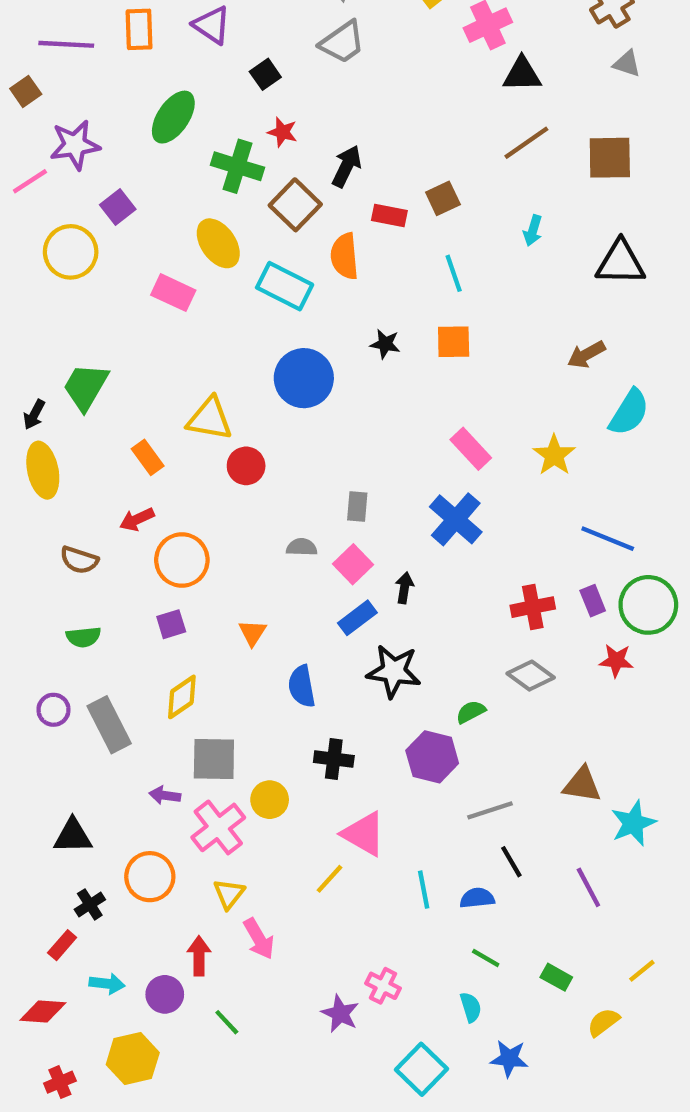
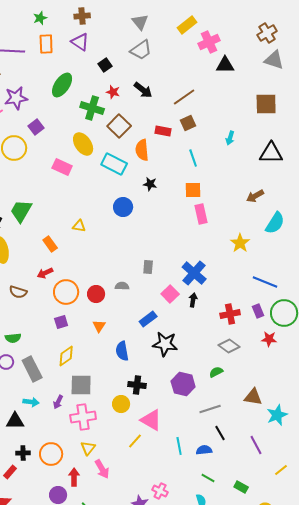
gray triangle: (627, 64) -> (274, 60), size x1.5
brown line: (526, 143) -> (184, 97), moved
black arrow: (347, 166) -> (143, 90), moved, turned 102
black star: (385, 344) -> (150, 184), moved
blue circle: (304, 378) -> (123, 207), size x0.7
yellow triangle: (210, 419) -> (79, 226), size x0.6
pink rectangle: (471, 449) -> (201, 214), moved, turned 30
red circle: (246, 466) -> (96, 294), moved
pink square: (353, 564) -> (170, 294), moved
black arrow: (404, 588) -> (193, 300), moved
green semicircle: (83, 637) -> (13, 338), moved
green semicircle: (471, 712) -> (216, 372), moved
purple arrow: (165, 795) -> (58, 402), turned -72
yellow circle: (270, 800) -> (121, 404), moved
pink cross: (218, 827) -> (83, 417), turned 30
orange circle: (150, 877) -> (51, 454), moved
black cross: (90, 904) -> (23, 453), turned 32
yellow line: (642, 971) -> (281, 470), moved
cyan arrow: (107, 984) -> (31, 402), moved

